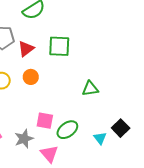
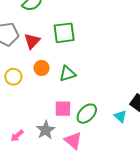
green triangle: (90, 89) -> (67, 74), moved

